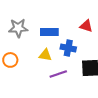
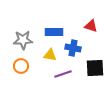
gray star: (18, 28) -> (23, 40), moved
orange circle: (10, 60) -> (21, 66), moved

